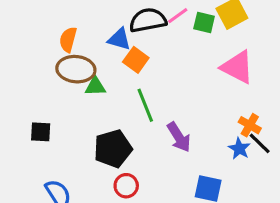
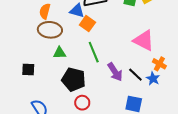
pink triangle: (237, 67) -> (144, 40), moved
green triangle: (95, 86) -> (60, 53), moved
black line: (260, 143) -> (135, 75), moved
black pentagon: (113, 149) -> (74, 79), turned 30

